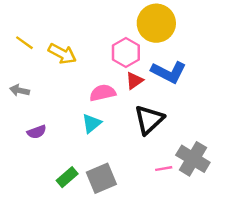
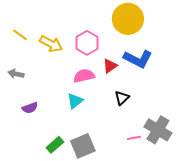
pink hexagon: (126, 53) -> (87, 43), moved
black triangle: (149, 120) -> (122, 98), size x0.6

